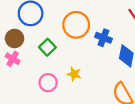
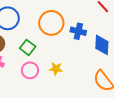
pink circle: (48, 83) -> (30, 70), moved

